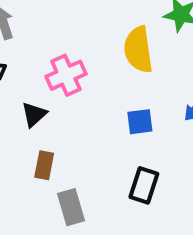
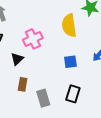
gray rectangle: (71, 207) -> (43, 98), moved

